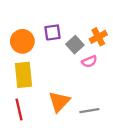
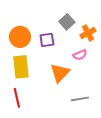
purple square: (53, 32) -> (47, 40), moved
gray square: (75, 45) -> (67, 22), moved
orange triangle: (59, 102) -> (60, 73), moved

